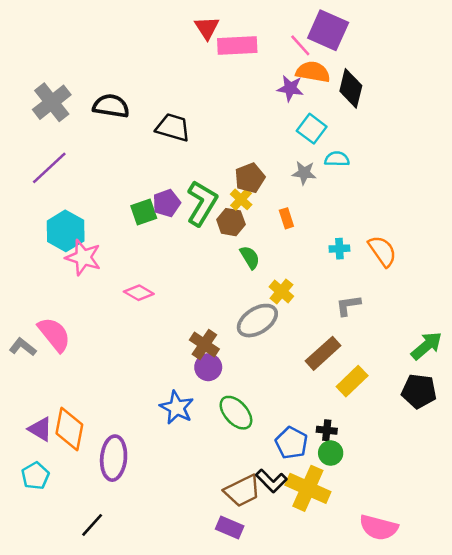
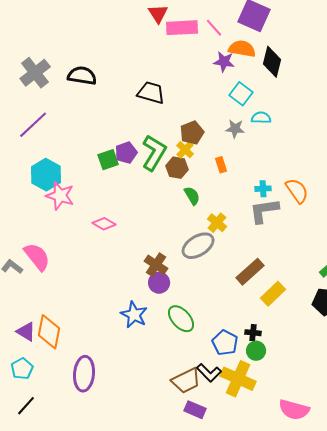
pink line: (300, 45) -> (214, 28), moved
black trapezoid: (173, 127) -> (151, 93), moved
gray L-shape: (348, 305) -> (264, 211), moved, size x1.5
purple ellipse: (114, 458) -> (84, 374), moved
black line: (92, 525) -> (26, 406), moved
purple rectangle: (230, 527) -> (195, 410), moved

